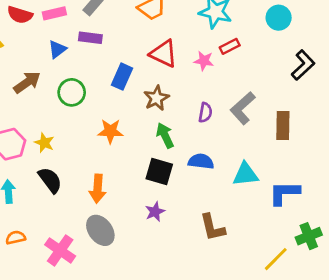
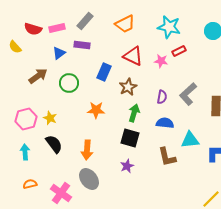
green arrow: (165, 136) -> (134, 113), turned 42
blue semicircle: (201, 161) -> (165, 123), moved
brown L-shape: (212, 227) -> (167, 157), moved

